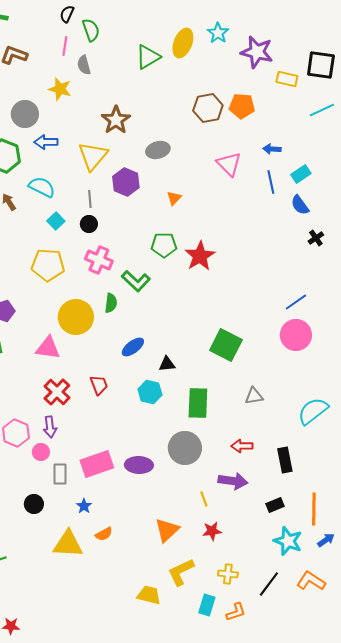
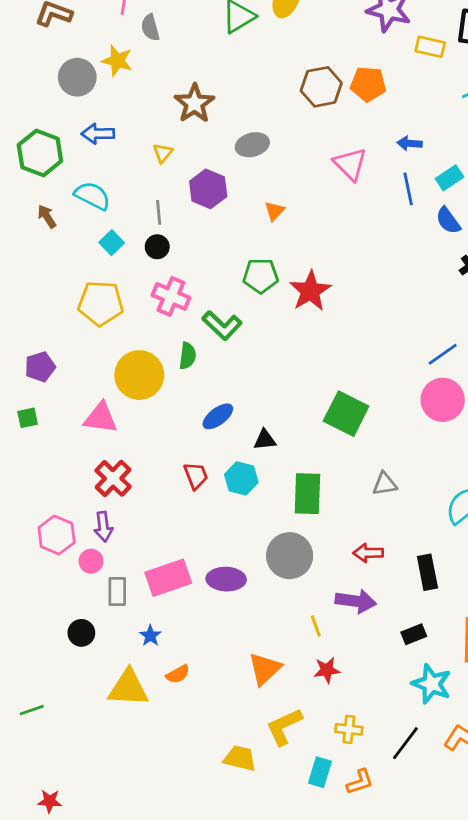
gray circle: (25, 114) -> (77, 77), moved
yellow triangle: (93, 156) -> (163, 153), size x0.5
red trapezoid: (99, 385) -> (196, 476), moved

